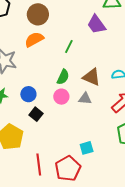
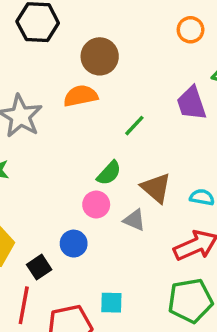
blue circle: (28, 94) -> (74, 244), moved
black square: (36, 114) -> (39, 267), moved

